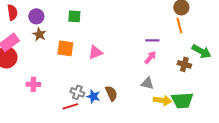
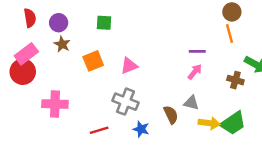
orange square: (65, 48) -> (93, 61), turned -30
pink cross: (33, 84) -> (55, 104), size x1.5
gray cross: (77, 92) -> (125, 102), moved, size x1.5
brown semicircle: (111, 93) -> (171, 115), moved
blue star: (93, 96) -> (141, 129), moved
green trapezoid: (182, 100) -> (233, 123), turned -30

